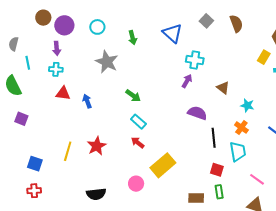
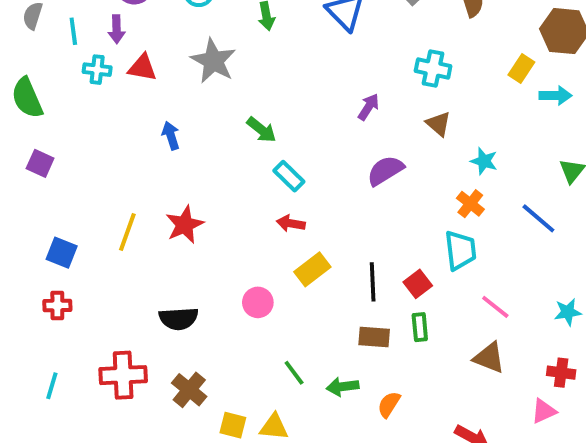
cyan cross: (195, 60) -> (433, 69), moved
cyan line: (28, 63) -> (73, 31), moved
cyan cross: (56, 69) -> (97, 70), moved
red triangle: (63, 93) -> (142, 68), moved
purple semicircle: (197, 113) -> (385, 171), turned -54
cyan rectangle: (138, 122) -> (289, 176), moved
black line: (214, 138) -> (373, 282), moved
red arrow: (138, 143) -> (291, 223), moved, turned -32
yellow rectangle: (163, 165) -> (312, 269), size x0.7
red square: (217, 170) -> (418, 284), turned 32

